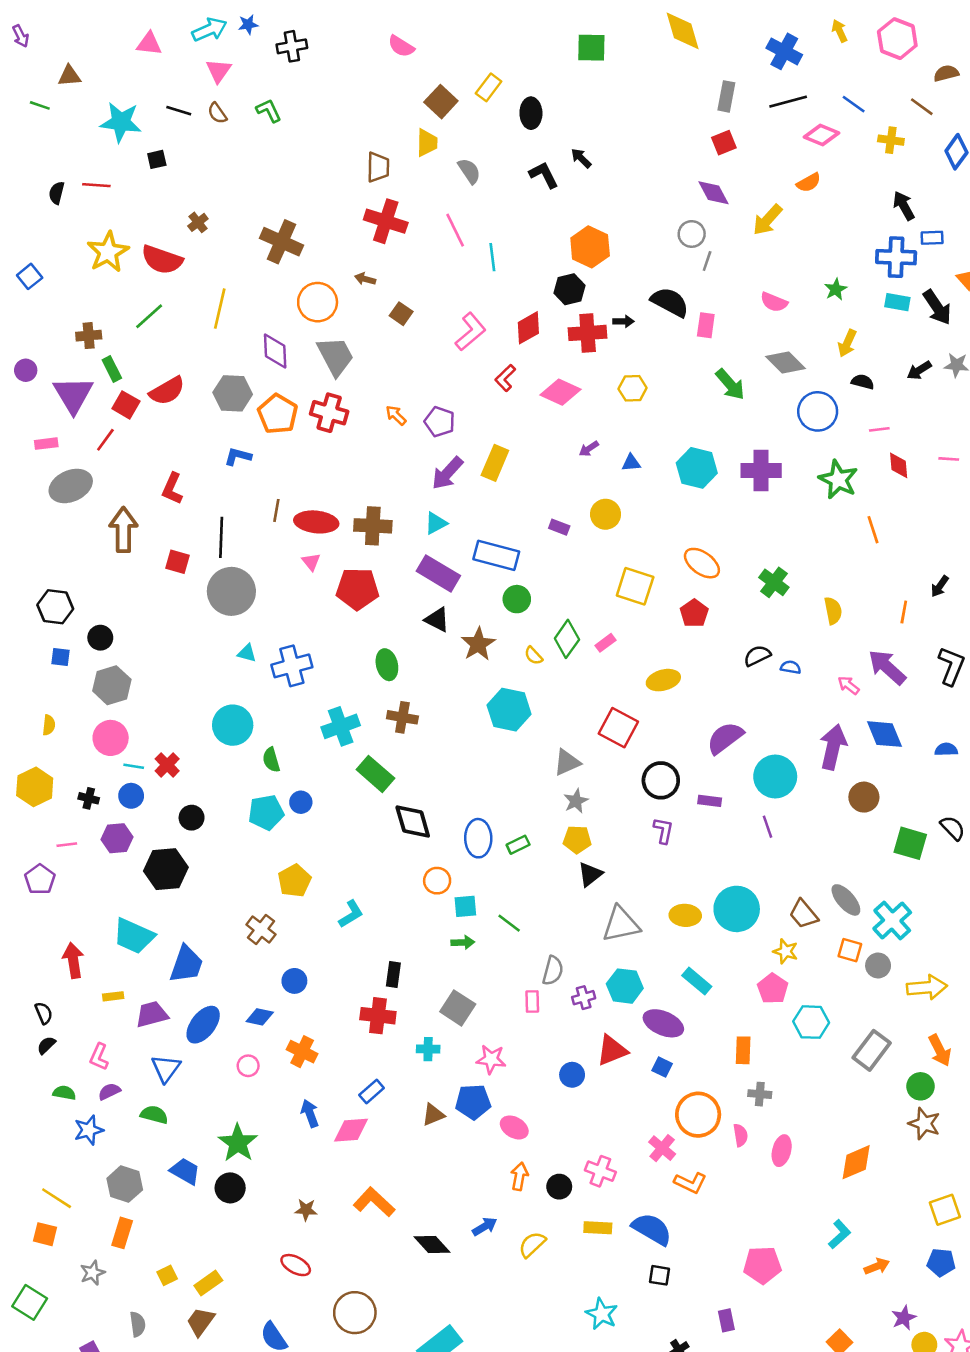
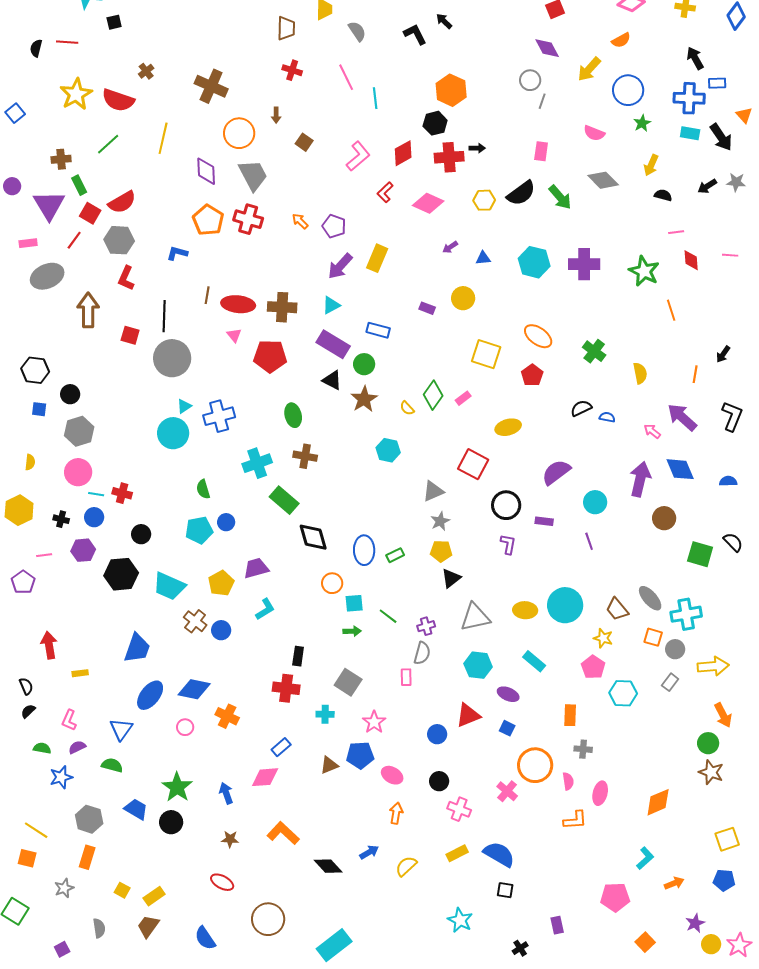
red cross: (386, 221) -> (292, 70), size x0.6
brown arrow: (365, 279) -> (276, 115), turned -105
black semicircle: (670, 302) -> (521, 193), moved, turned 116
gray hexagon: (233, 393) -> (119, 240), moved
blue circle: (818, 411) -> (628, 90), moved
blue rectangle: (496, 555) -> (378, 330), size x0.7
green circle: (517, 599) -> (364, 364), moved
cyan triangle: (247, 653) -> (184, 406), turned -49
cyan hexagon: (509, 710) -> (388, 450), size x0.7
cyan circle: (233, 725) -> (173, 433), moved
red cross: (167, 765) -> (122, 493), turned -30
cyan circle: (775, 777) -> (595, 502), size x0.7
cyan cross: (892, 920) -> (686, 614), turned 32
cyan trapezoid: (134, 936) -> (169, 586), moved
blue circle: (294, 981) -> (221, 630), moved
purple cross: (584, 998) -> (426, 626), moved
purple trapezoid: (152, 1014) -> (256, 568), moved
blue diamond: (260, 1017) -> (194, 689), size x1.5
purple ellipse: (663, 1023) -> (508, 694), size x0.7
gray rectangle: (872, 1050) -> (670, 682), moved, size x0.6
pink star: (491, 1059) -> (374, 722), turned 30
blue arrow: (310, 1113) -> (226, 793), moved
orange L-shape: (690, 1183) -> (575, 820), moved, turned -30
black circle: (559, 1187) -> (439, 781), moved
yellow rectangle: (598, 1228) -> (457, 853), turned -30
pink pentagon: (762, 1265) -> (615, 897), moved
yellow square: (167, 1275) -> (122, 890), turned -35

